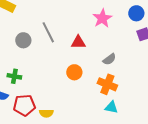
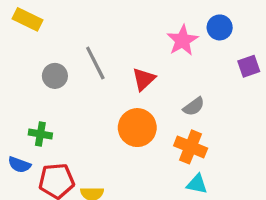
blue circle: (136, 13) -> (220, 27), moved
red triangle: (78, 42) -> (144, 79), turned -42
orange circle: (74, 72) -> (137, 128), size x1.5

